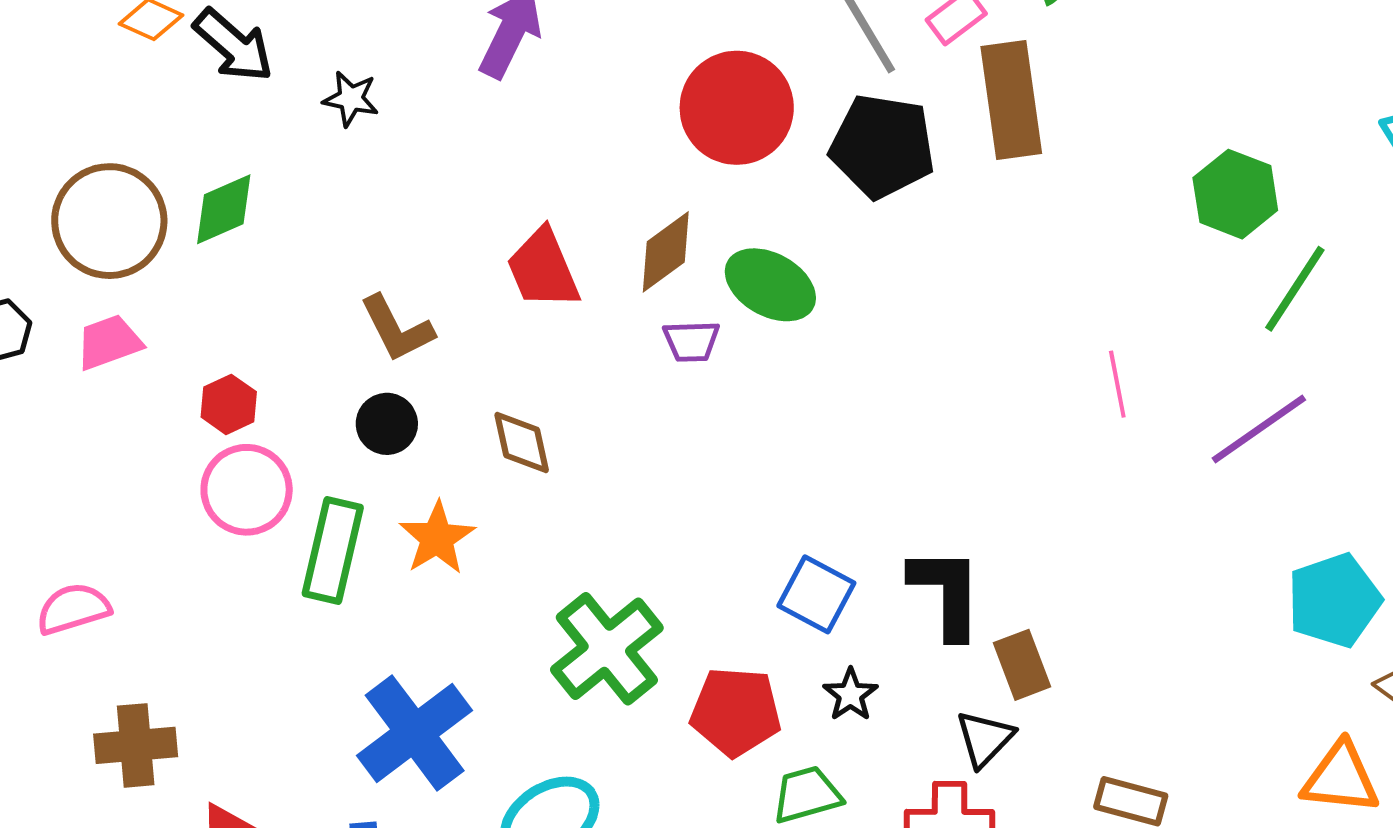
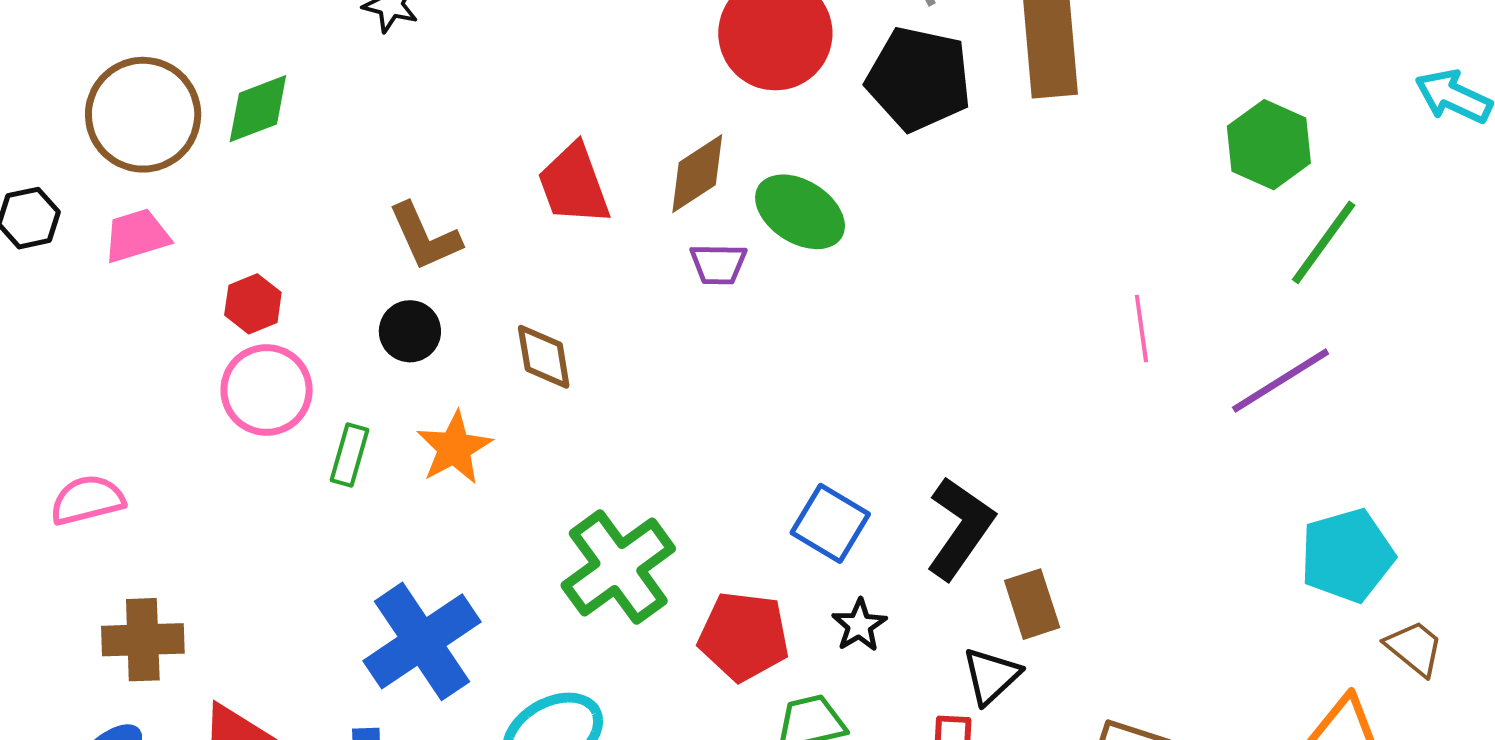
green rectangle: (333, 550) -> (349, 455), size x0.6
black L-shape: (946, 593) -> (960, 528), turned 32

